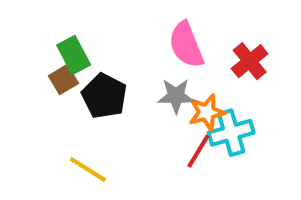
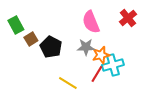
green rectangle: (74, 55) -> (16, 25), moved
red cross: (250, 61) -> (128, 18), moved
yellow line: (88, 170) -> (68, 83), moved

